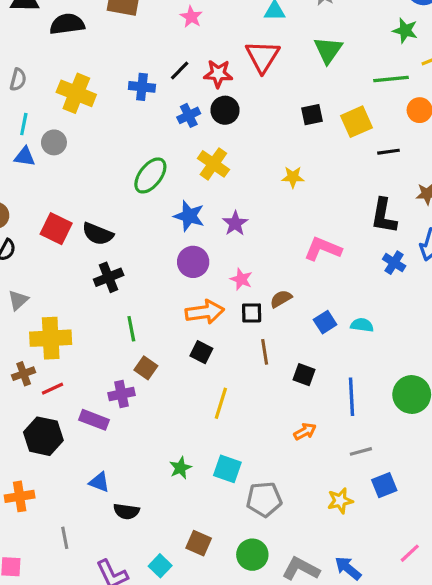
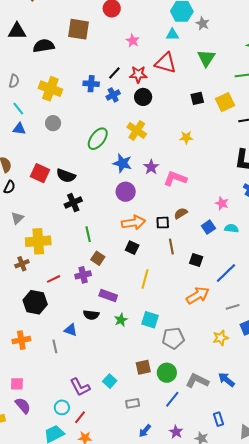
pink star: (191, 17) -> (133, 41), moved
red triangle: (262, 57) -> (166, 63), turned -45
blue cross: (189, 115) -> (113, 95), moved
cyan line: (24, 124) -> (18, 109), turned -48
gray circle: (54, 142) -> (53, 123), moved
pink L-shape: (323, 249) -> (175, 179), moved
pink star: (241, 279) -> (222, 203), moved
red line: (52, 389) -> (54, 279), moved
blue line: (351, 397) -> (226, 273), turned 50
purple rectangle: (94, 420) -> (108, 295), moved
orange arrow: (305, 431) -> (198, 295), size x1.6
black semicircle: (126, 511) -> (91, 315), moved
gray line: (65, 538) -> (55, 346), moved
brown square: (199, 543) -> (143, 367), moved, turned -35

